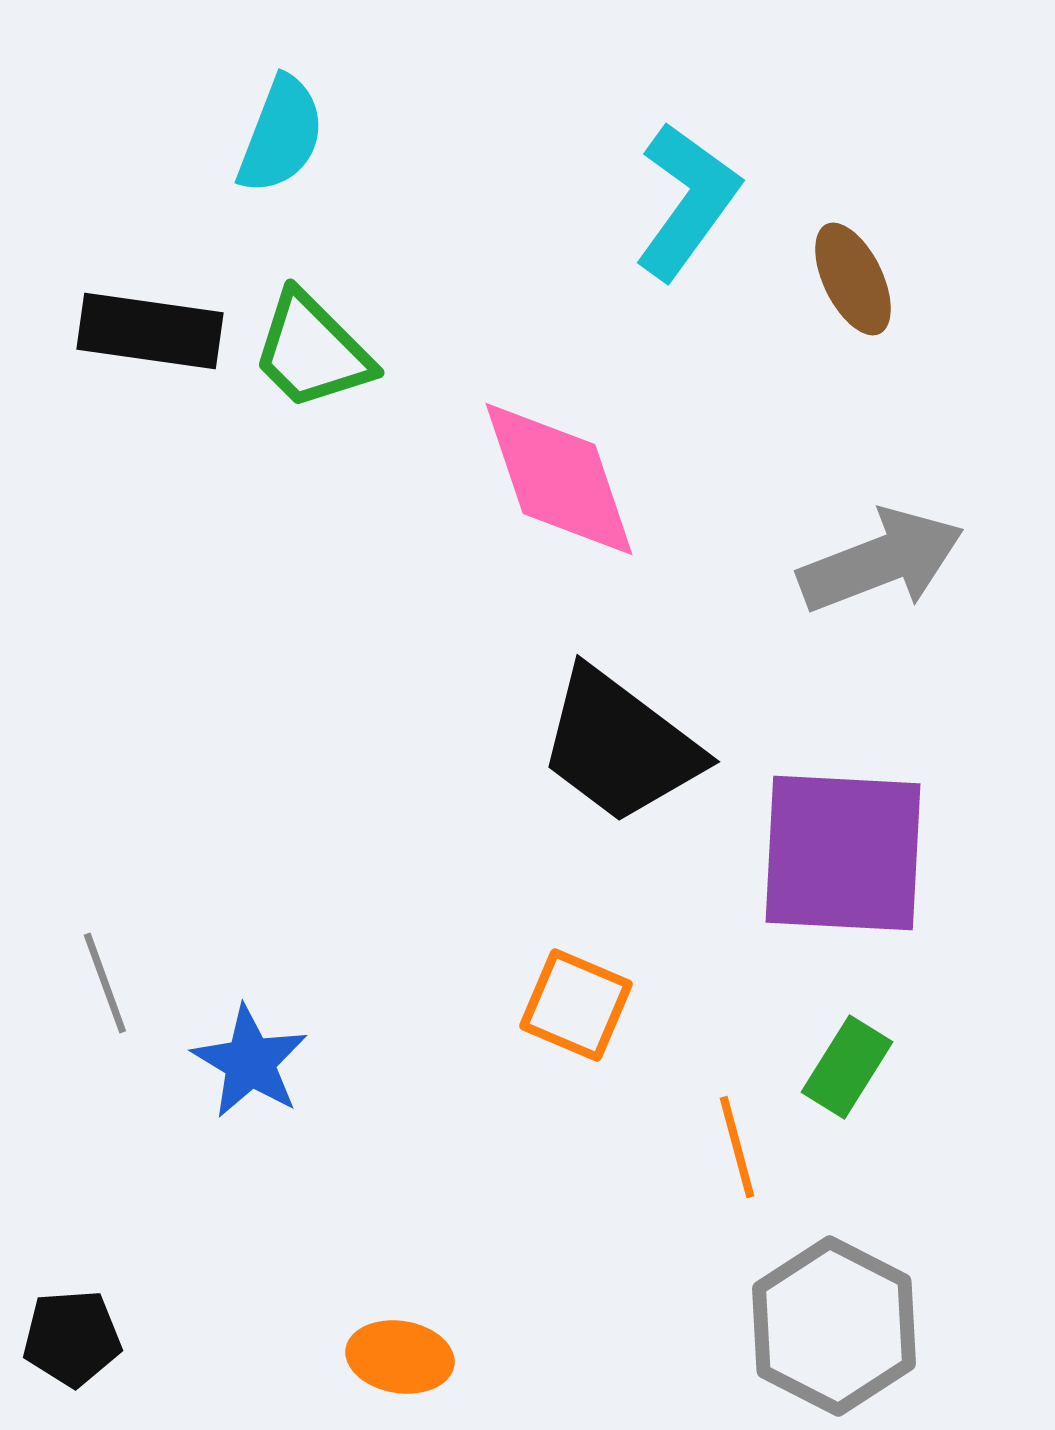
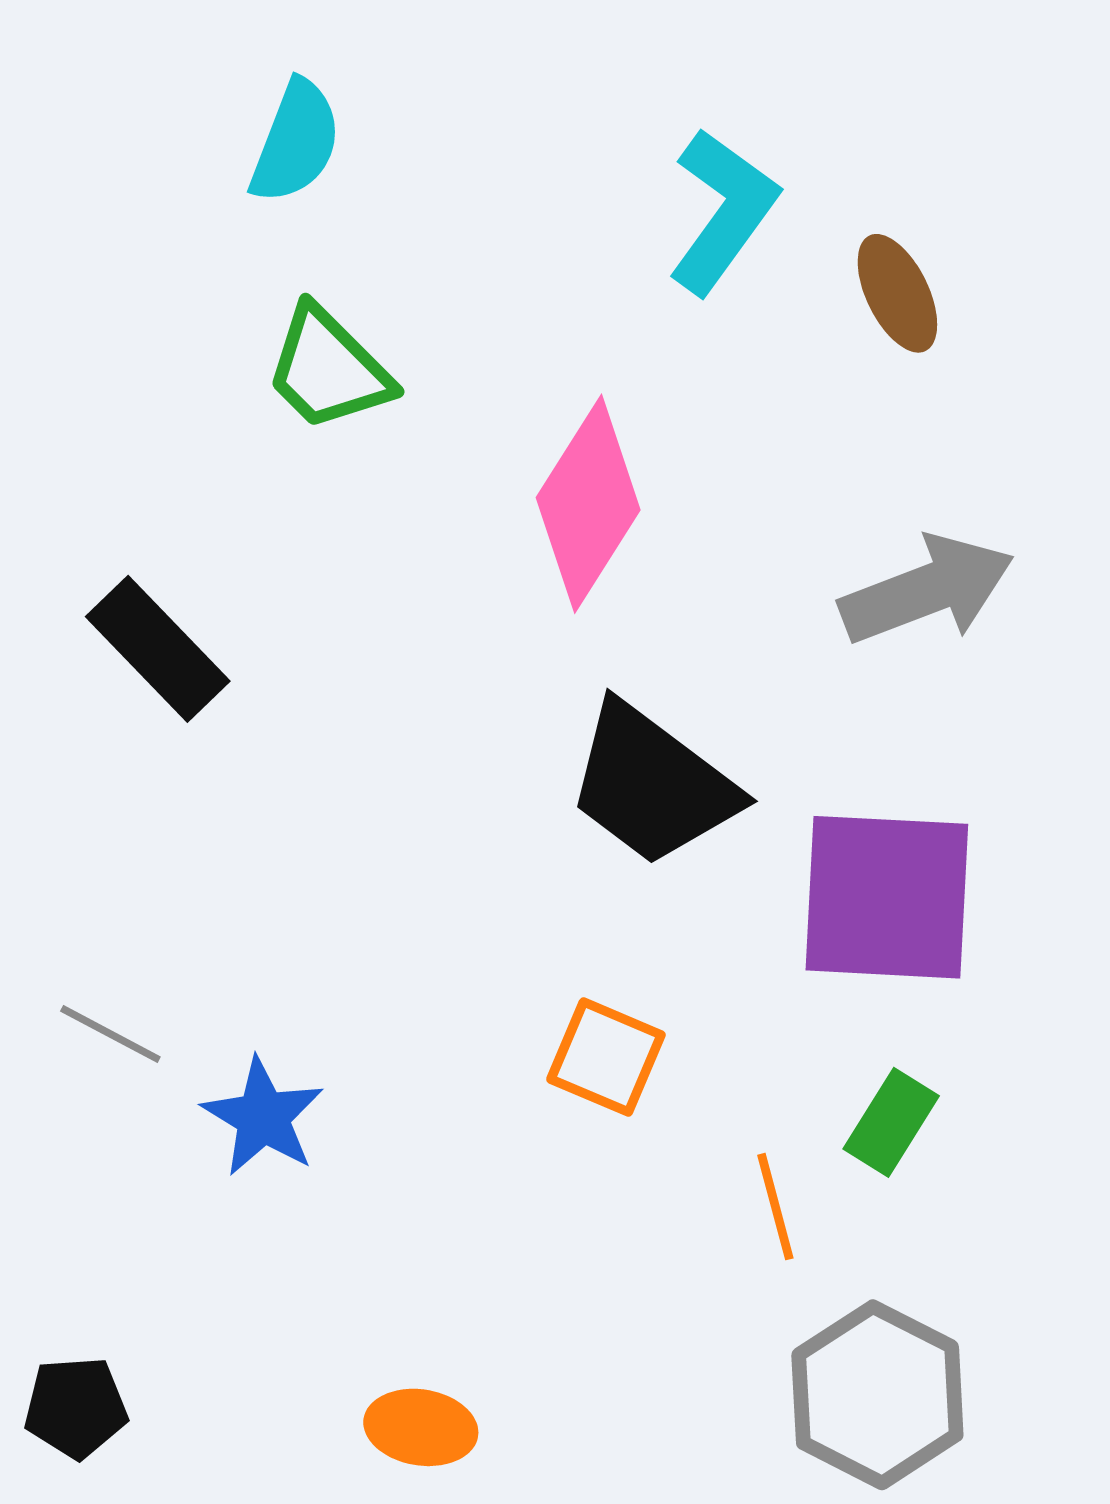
black rectangle: (150, 331) -> (158, 649), moved, turned 38
pink diamond: (559, 479) -> (588, 504), turned 51
gray line: (105, 983) -> (110, 1034), turned -42

